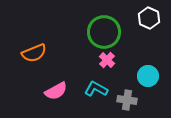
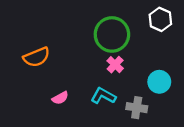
pink semicircle: (56, 91) -> (60, 98), size x0.7

